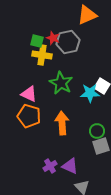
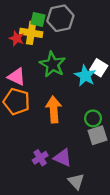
red star: (53, 38) -> (17, 39), moved
green square: (37, 41) -> (38, 19), moved
cyan star: (90, 93) -> (85, 76), turned 30

